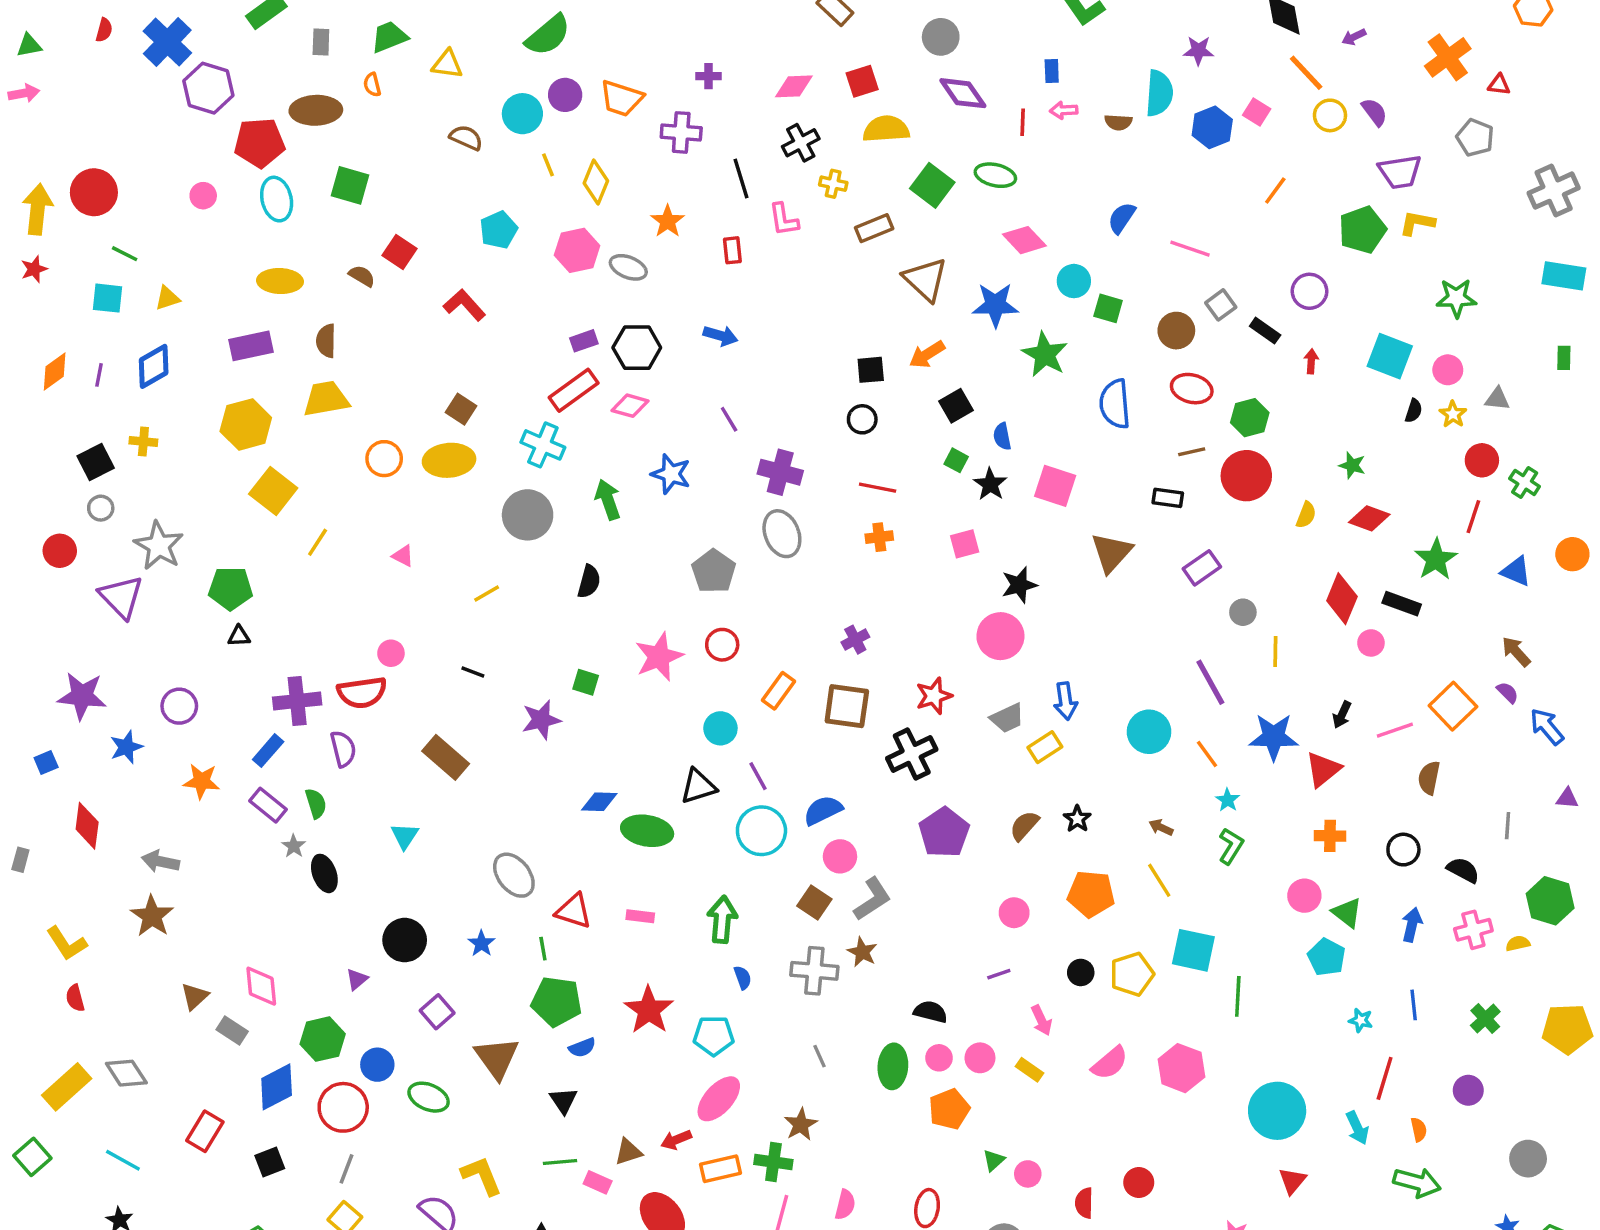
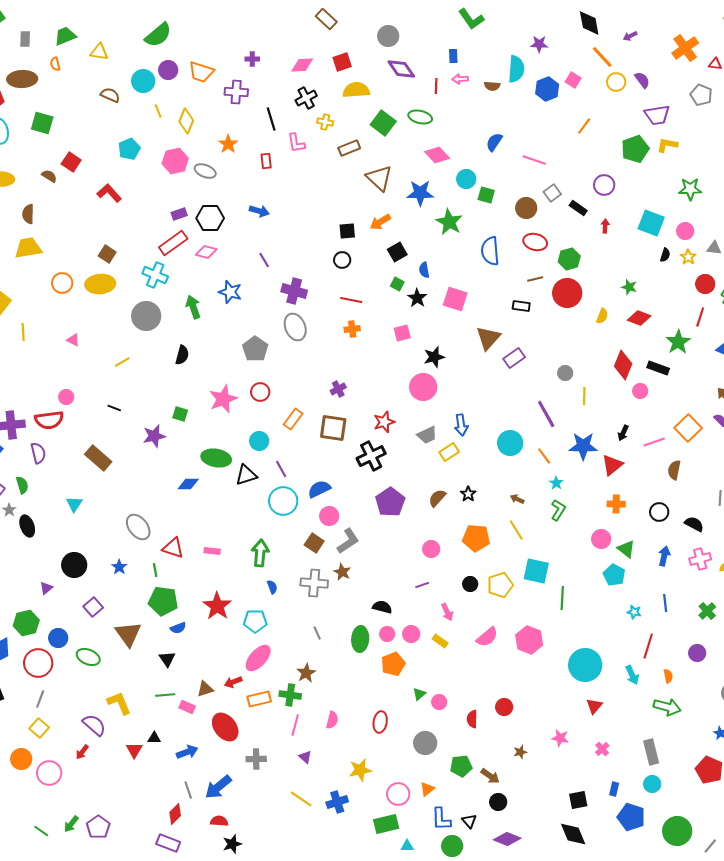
yellow line: (318, 542) -> (23, 332), turned -36
purple rectangle: (1202, 568) -> (514, 358), moved
green ellipse: (647, 831) -> (216, 458), moved

